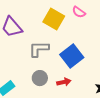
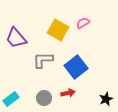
pink semicircle: (79, 12) -> (83, 23), turned 112
gray circle: (40, 78) -> (44, 98), moved

